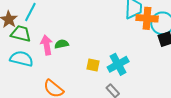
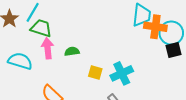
green trapezoid: (21, 34) -> (41, 28), moved
green semicircle: (62, 44) -> (72, 51), moved

